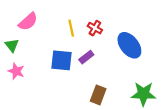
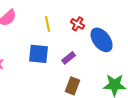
red cross: (95, 28) -> (78, 24), moved
purple rectangle: (86, 57) -> (69, 58), moved

